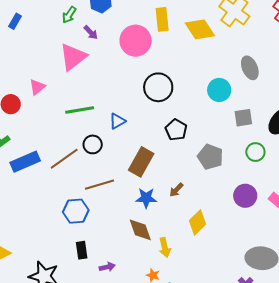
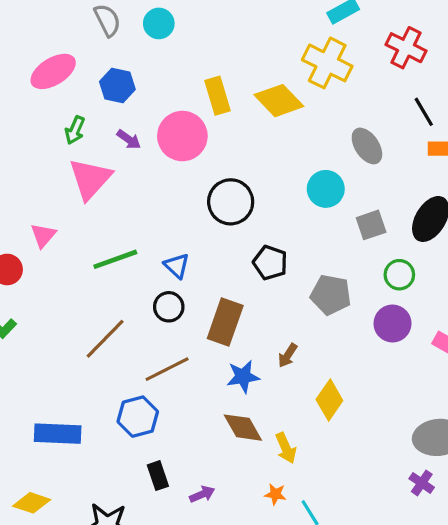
green arrow: (69, 15) -> (75, 130), moved
purple arrow: (91, 32) -> (129, 139), moved
blue triangle: (117, 121) -> (177, 266), turned -36
black circle: (93, 144) -> (169, 307), moved
blue rectangle: (25, 162) -> (58, 434), moved, turned 36
purple circle: (245, 196) -> (393, 324), moved

